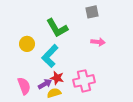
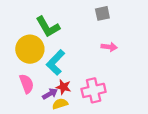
green L-shape: (57, 28) -> (48, 27), moved
yellow circle: (27, 44) -> (30, 49), size x1.6
pink semicircle: (24, 86) -> (27, 84), moved

